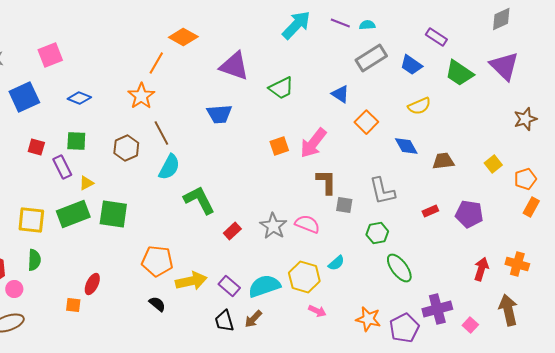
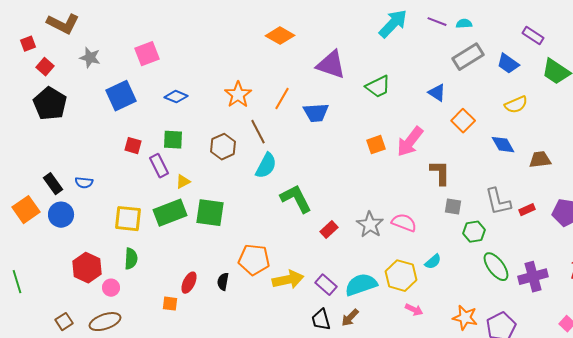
orange line: (156, 63) -> (282, 99), moved
brown L-shape: (326, 182) -> (440, 173), moved
gray L-shape: (382, 191) -> (498, 202), moved
gray square: (344, 205) -> (453, 207), moved
black semicircle: (157, 304) -> (223, 282), moved, turned -120
purple cross: (437, 309) -> (533, 277), moved

